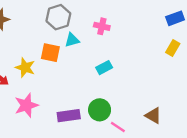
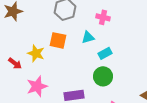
cyan triangle: (72, 40) -> (88, 37), moved
green circle: (100, 110) -> (103, 76), moved

